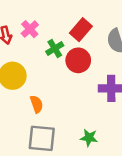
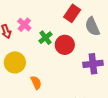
red rectangle: (81, 30) -> (72, 13), moved

